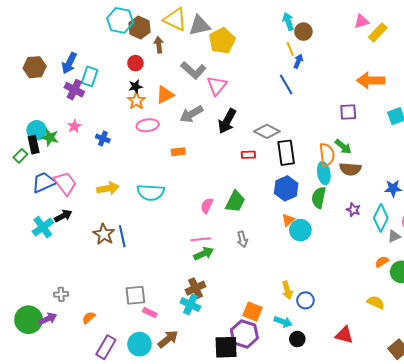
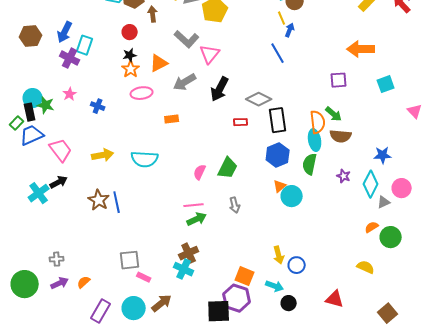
blue trapezoid: (44, 182) -> (32, 135), moved
purple arrow: (48, 319) -> (60, 283), moved

